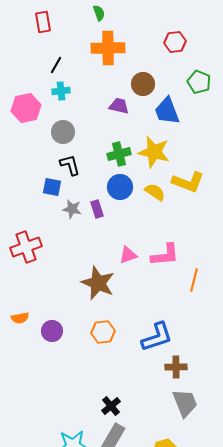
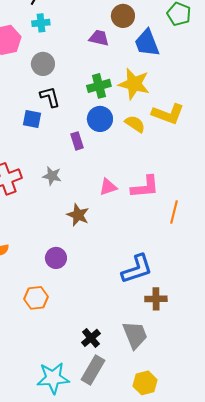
gray star: (72, 209) -> (52, 176), moved
brown star: (98, 283) -> (78, 215), size x0.7
purple circle: (52, 331) -> (56, 258), moved
orange hexagon: (103, 332) -> (36, 298), moved
gray trapezoid: (185, 403) -> (135, 335), moved

